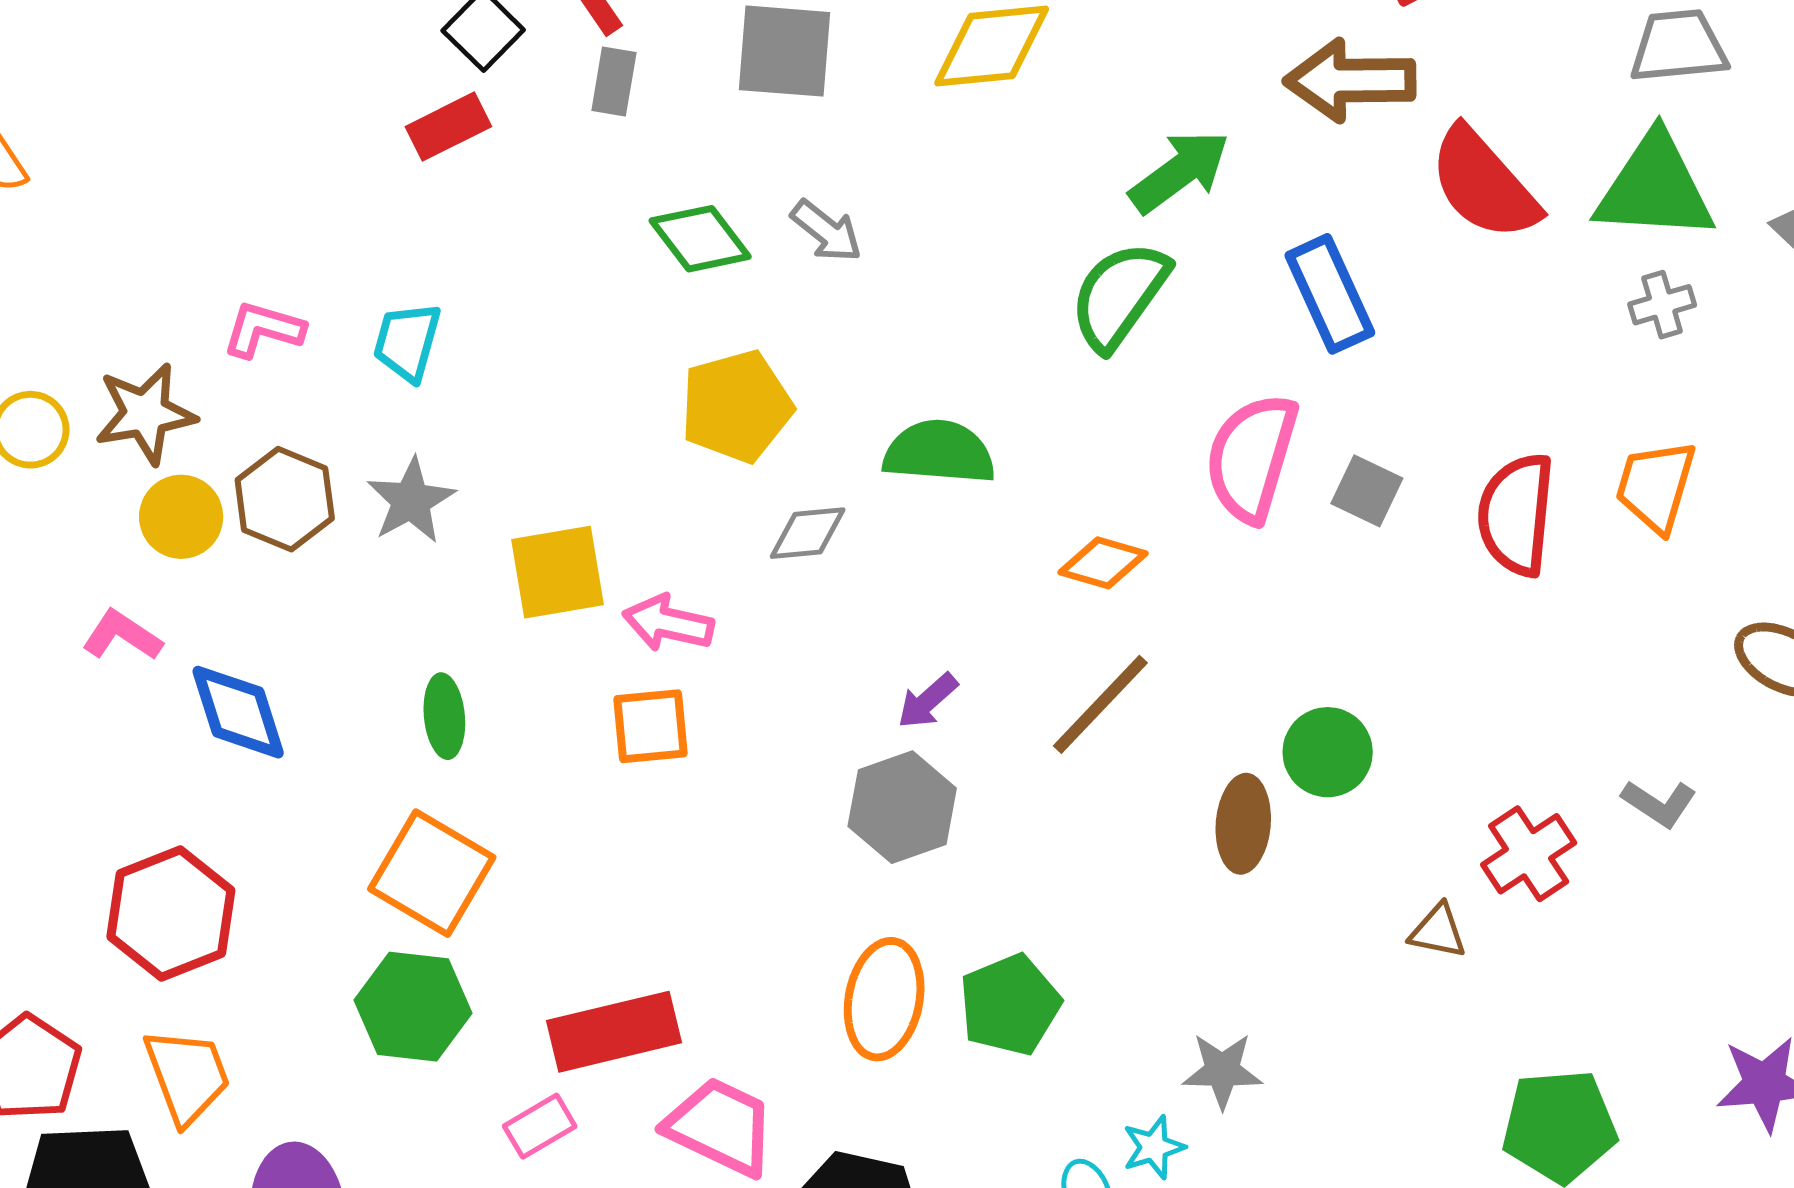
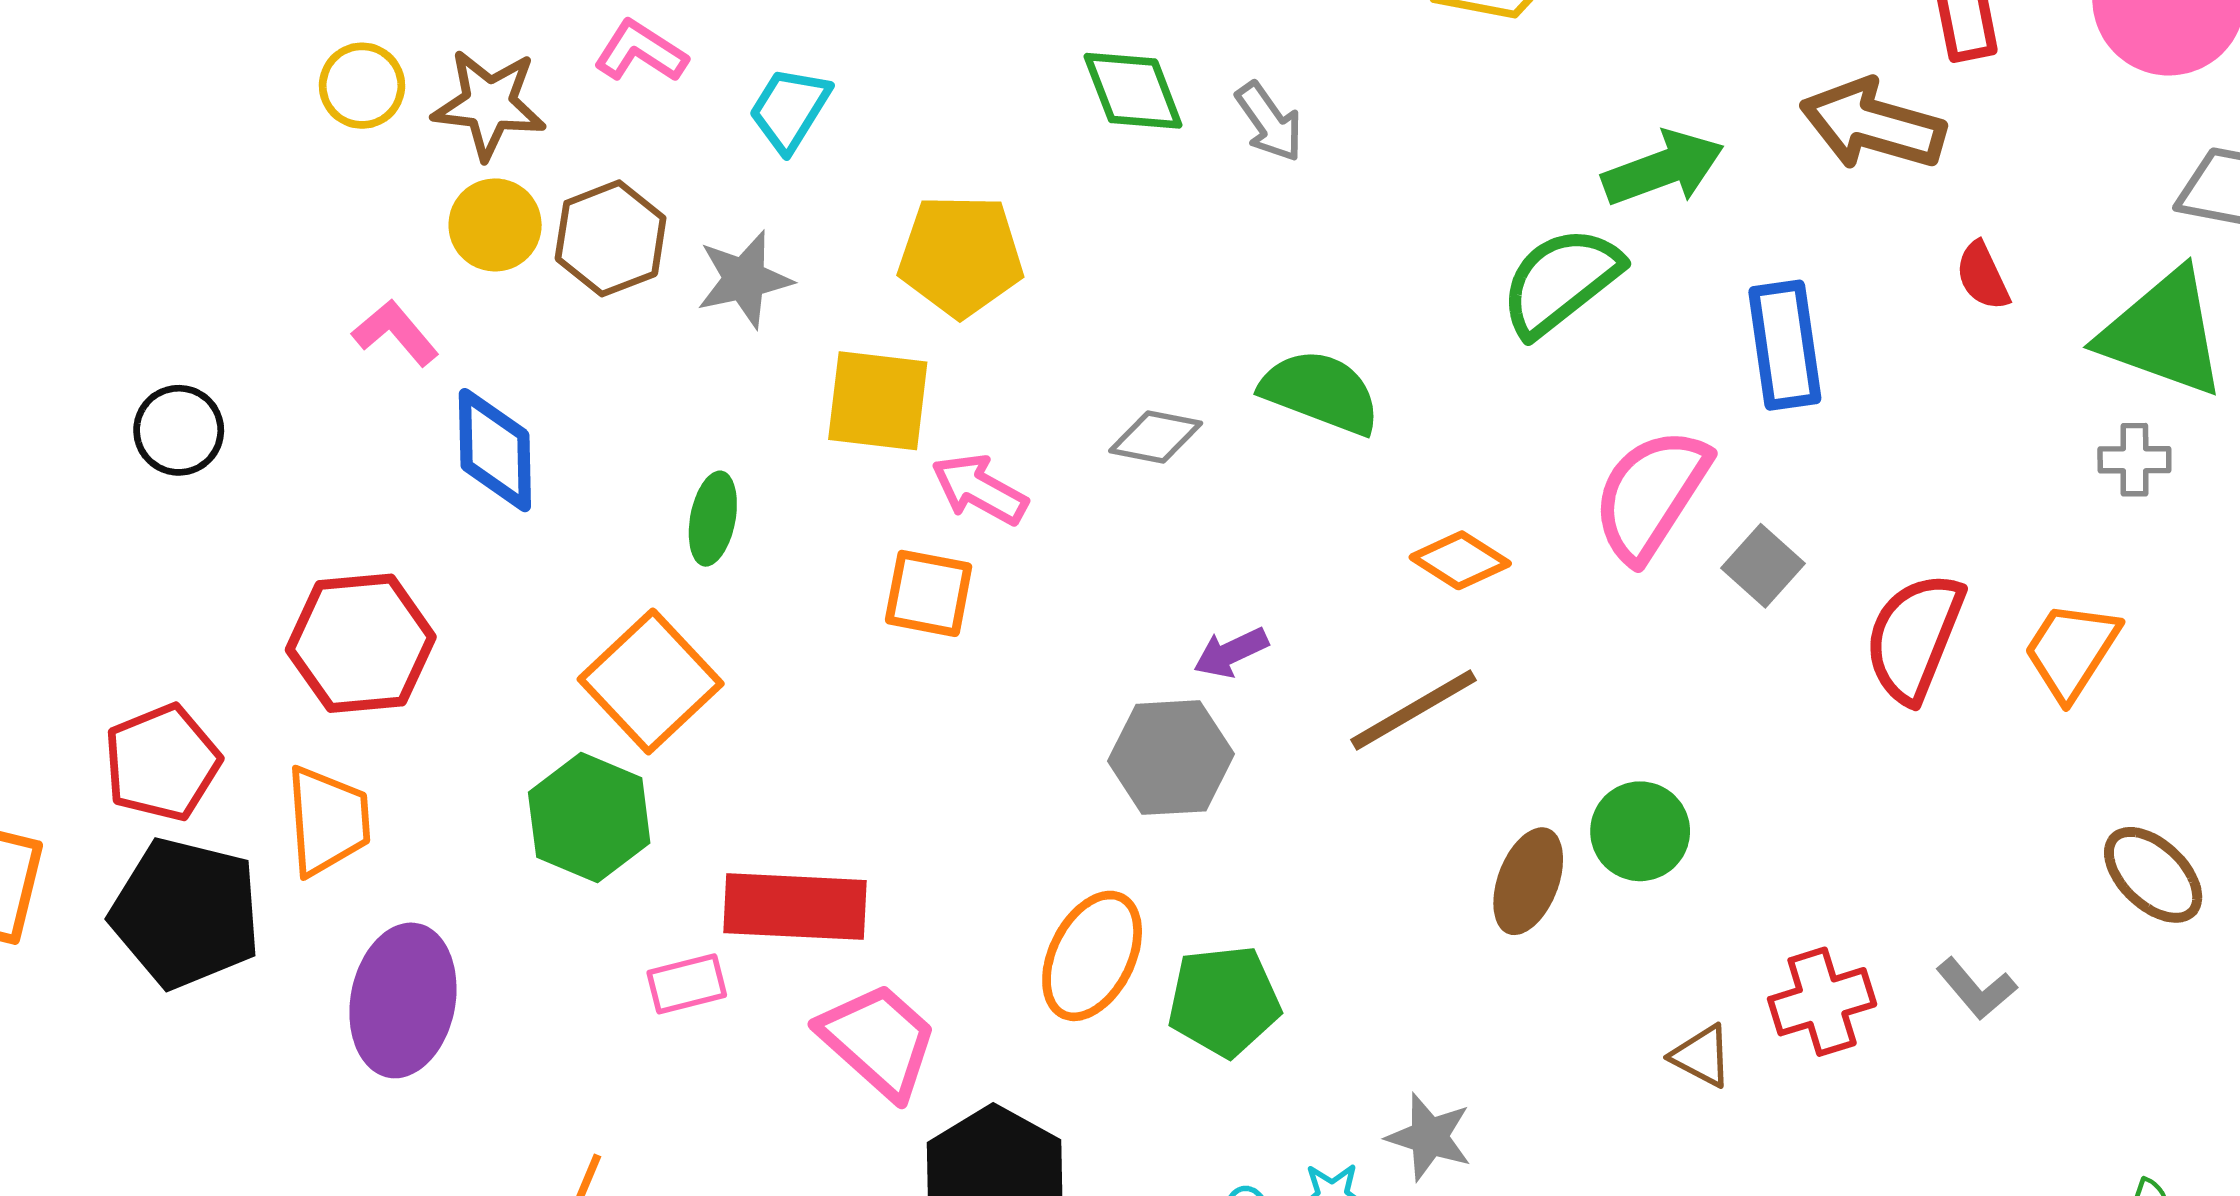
red semicircle: (1484, 184) -> (1983, 276), size x0.5
yellow pentagon: (736, 406) -> (961, 256), moved

